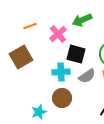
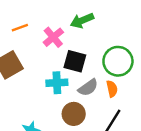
brown circle: (62, 98) -> (74, 114), moved

